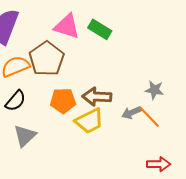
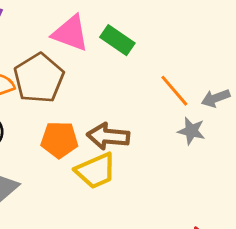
gray arrow: (132, 113) -> (216, 98), moved
orange line: (149, 117) -> (174, 91), moved

